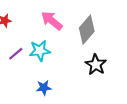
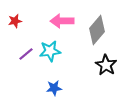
pink arrow: (52, 21) -> (62, 21), turned -40

